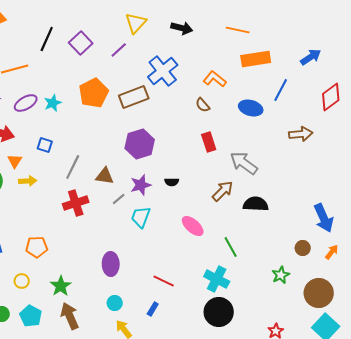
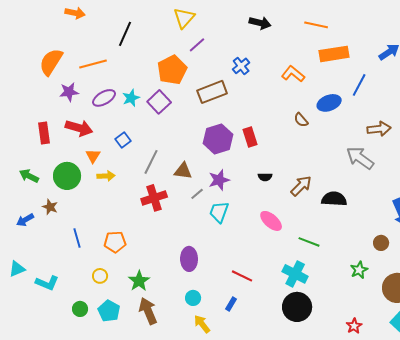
yellow triangle: (136, 23) -> (184, 18), moved
purple square: (81, 43) -> (159, 102), moved
blue cross: (163, 71) -> (241, 66), size x0.6
orange pentagon: (94, 93) -> (172, 70), moved
brown semicircle: (203, 105) -> (301, 120), moved
blue ellipse: (251, 108) -> (329, 103), turned -35
red rectangle: (209, 142) -> (250, 137), moved
blue square: (45, 145) -> (123, 140), turned 35
gray arrow: (244, 163) -> (360, 158), moved
black semicircle: (172, 182) -> (265, 177), moved
green line: (231, 247) -> (309, 242), turned -40

